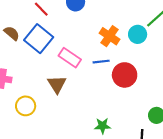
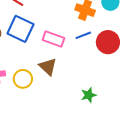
yellow circle: (26, 106) -> (23, 79), moved
green star: (102, 126) -> (89, 95), moved

